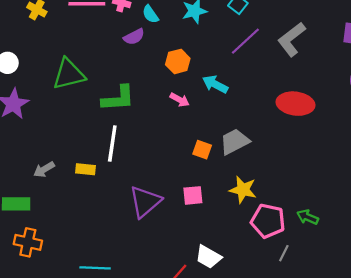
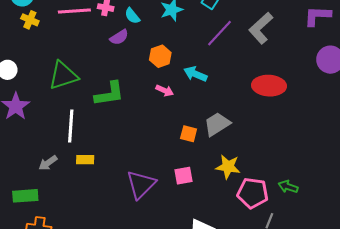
white line: (112, 144) -> (71, 126), moved

